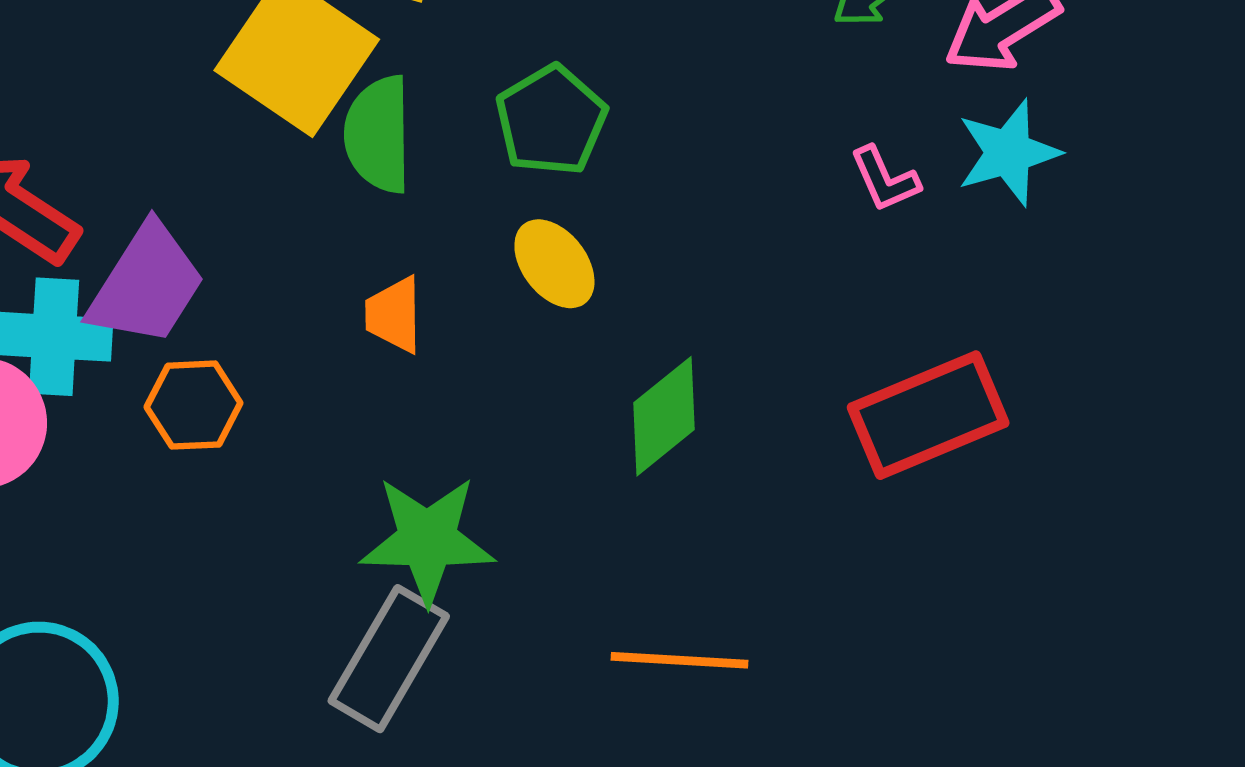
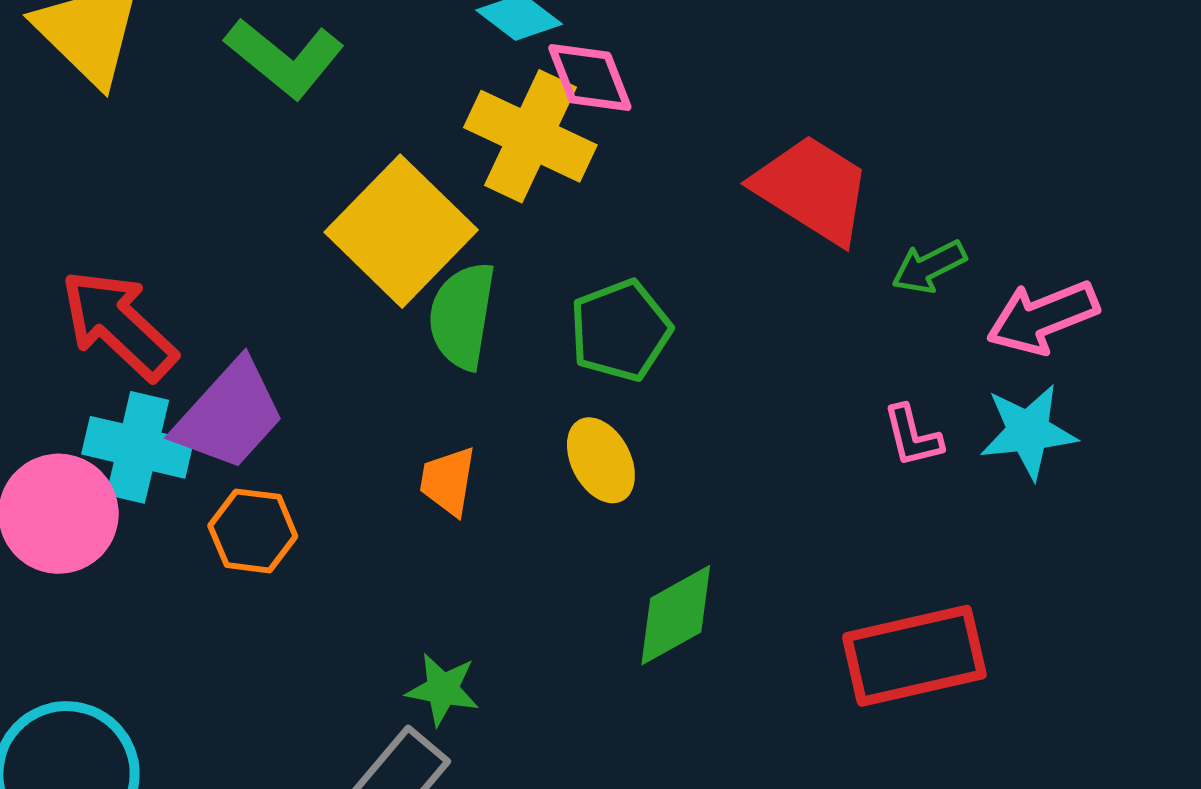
green star: (427, 540) -> (443, 689), size x0.6

